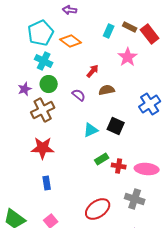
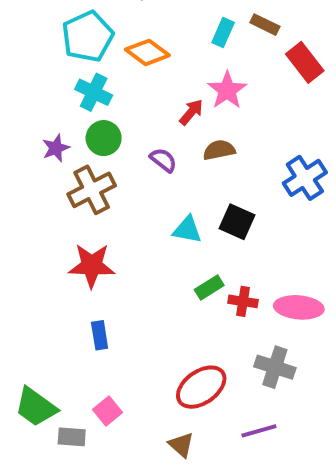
red rectangle: (150, 34) -> (305, 62), moved
pink star: (128, 57) -> (227, 90), moved
cyan triangle: (91, 130) -> (187, 230), turned 35

